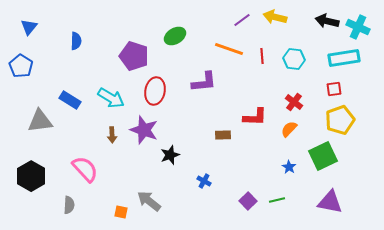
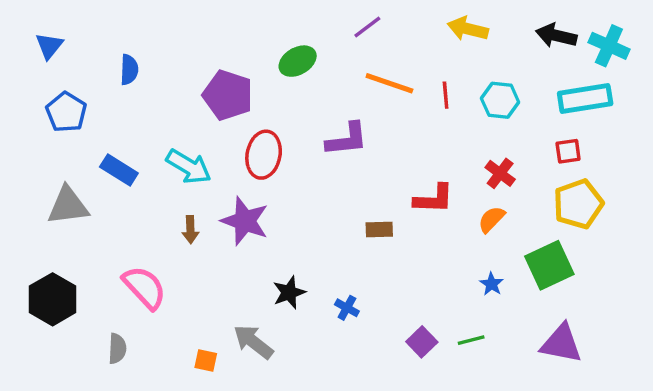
purple line: (242, 20) -> (367, 27), moved
blue pentagon: (21, 66) -> (66, 112), moved
black star: (170, 155) -> (289, 292), moved

